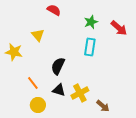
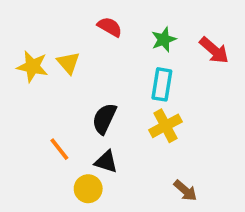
red semicircle: (54, 10) -> (110, 27), moved
yellow star: (14, 52) -> (32, 66), moved
yellow cross: (80, 93) -> (165, 126), moved
yellow circle: (38, 105) -> (88, 189), moved

